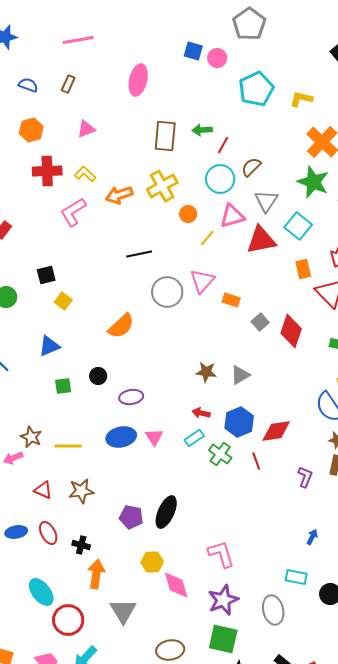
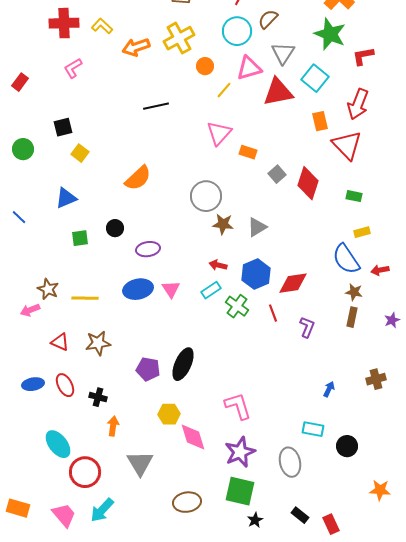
pink L-shape: (73, 212) -> (73, 68), moved, size x0.7
gray circle: (167, 292) -> (206, 196), moved
purple L-shape: (305, 477) -> (307, 327), moved
orange arrow: (96, 574) -> (113, 426), size x0.7

